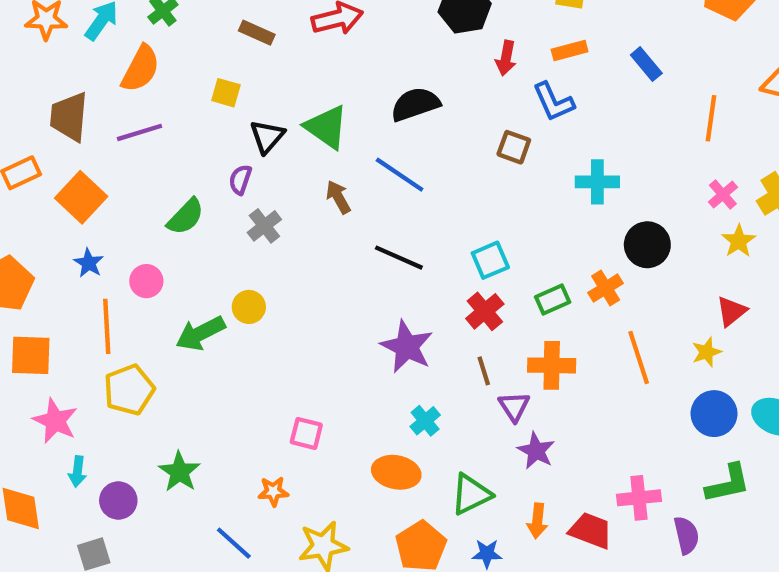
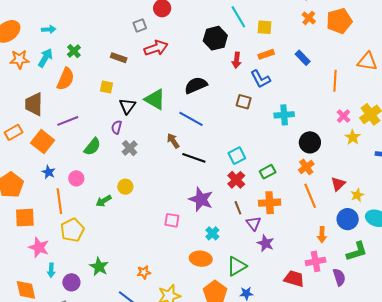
purple line: (140, 132) -> (68, 121), moved
brown arrow: (338, 197) -> (173, 141), moved
orange cross: (606, 288) -> (306, 167), moved
red triangle: (731, 311) -> (338, 184), moved
green arrow: (200, 333) -> (104, 201), size x0.7
yellow star: (707, 352) -> (357, 195), moved
pink square: (306, 433) -> (172, 220), moved
orange arrow: (537, 521) -> (322, 235), moved

